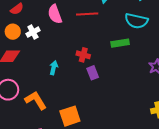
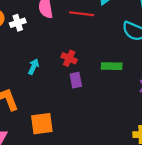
green rectangle: (120, 43) -> (112, 66), moved

